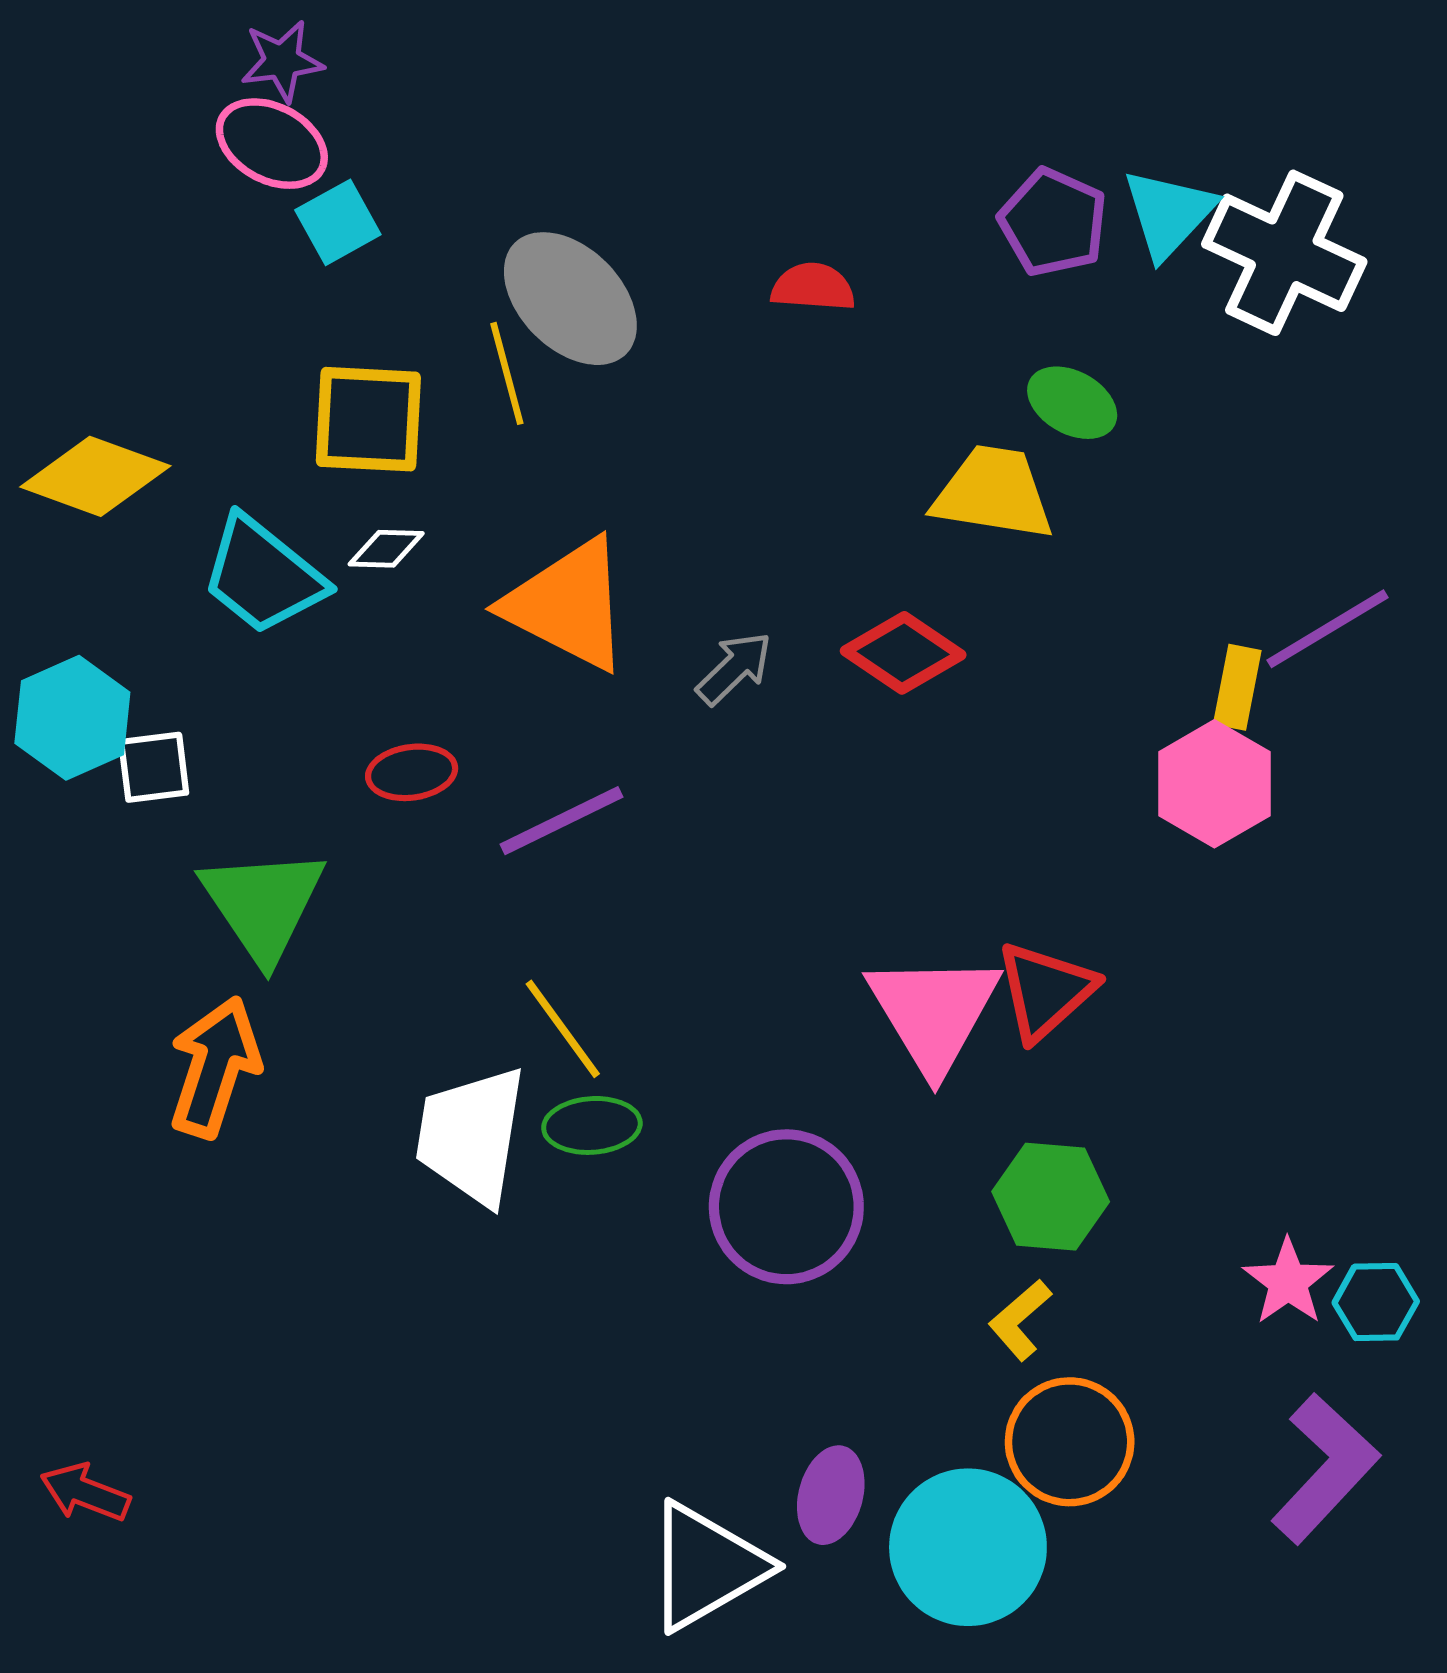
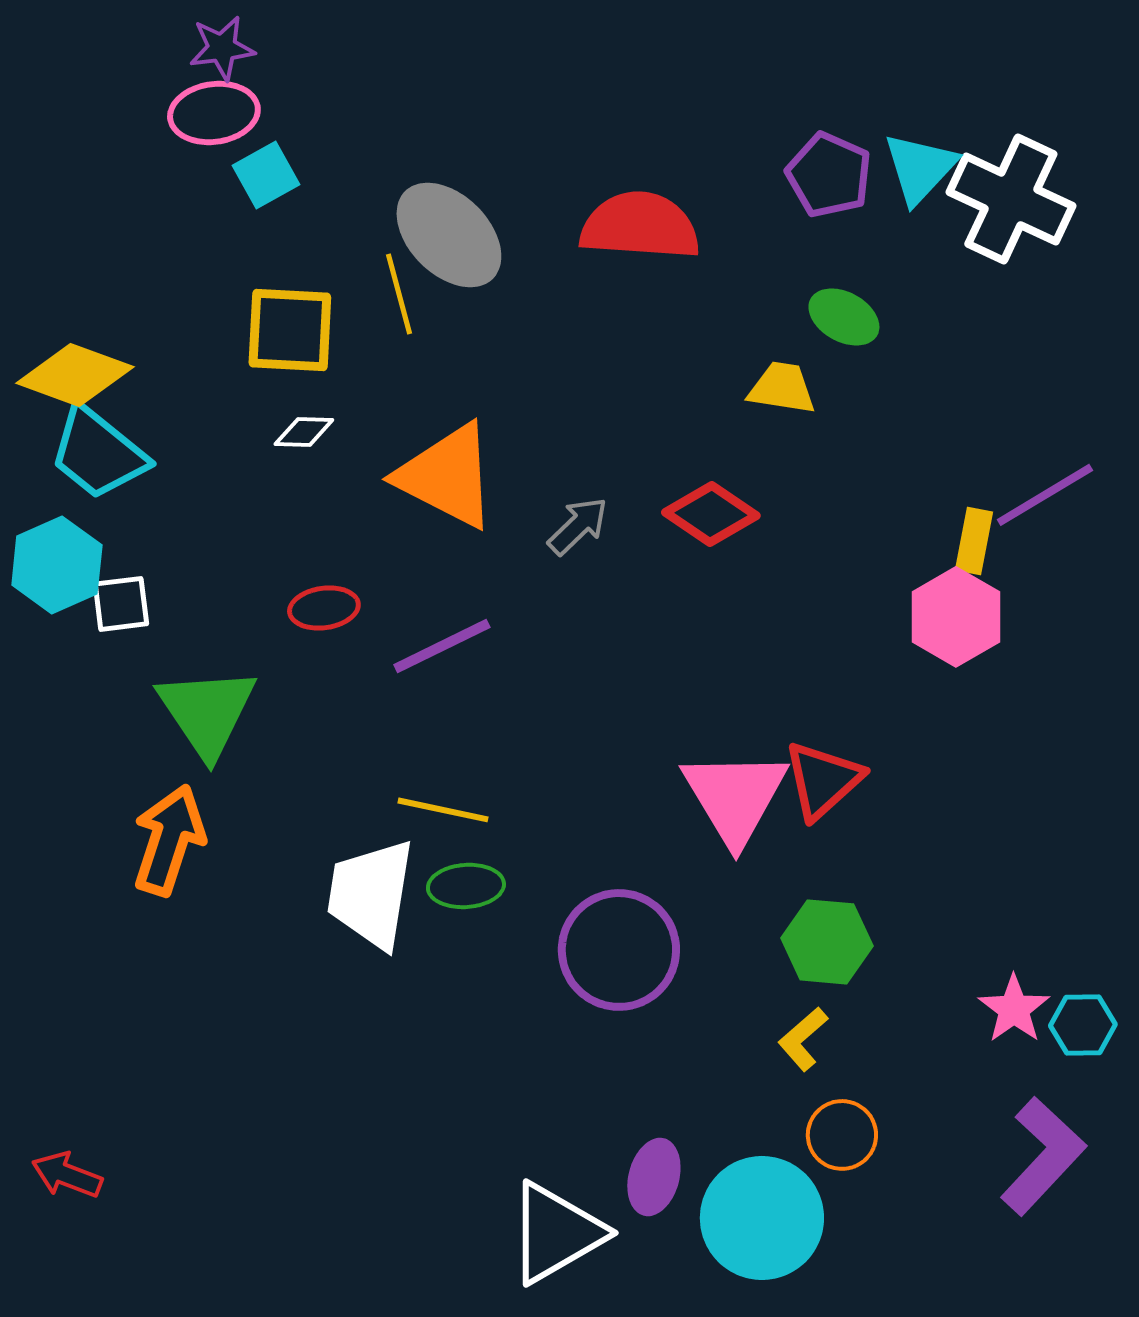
pink ellipse: (272, 144) -> (214, 113), turned -36
red semicircle: (813, 287) -> (640, 226), size x1.8
yellow trapezoid: (993, 493) -> (782, 388), size x0.7
cyan trapezoid: (263, 575) -> (98, 453), moved
yellow line: (563, 1029) -> (443, 810), turned -42
orange circle: (1070, 1442) -> (842, 1135), size x0.7

